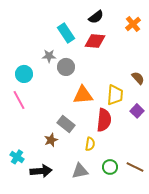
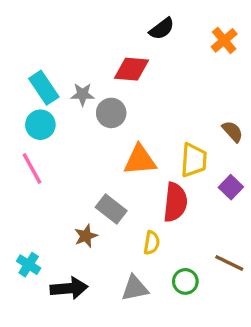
cyan rectangle: (66, 33) -> (44, 88), moved
red diamond: (95, 41) -> (131, 69), moved
brown line: (135, 167) -> (229, 263), moved

